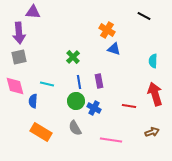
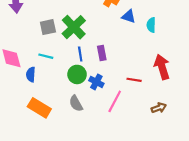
blue triangle: (114, 49) -> (129, 16), moved
gray square: (19, 57) -> (48, 27), moved
green cross: (73, 57) -> (74, 27), size x1.6
cyan semicircle: (153, 61) -> (151, 25), moved
pink line: (111, 140) -> (115, 101), moved, turned -70

